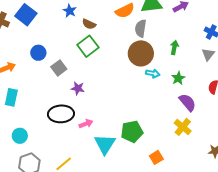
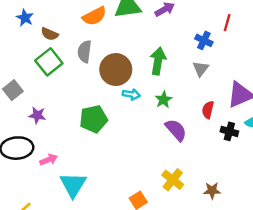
gray semicircle: (141, 28) -> (85, 52), moved
green arrow: (174, 47) -> (158, 61), size x1.5
yellow cross: (183, 127) -> (173, 180), moved
green pentagon: (132, 132) -> (94, 119), moved

